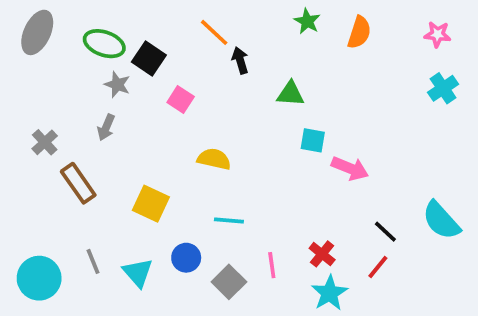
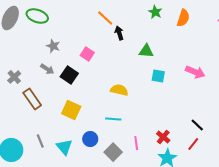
green ellipse: (104, 44) -> (37, 16), moved
black square: (149, 59) -> (69, 75), moved
gray arrow: (106, 127) -> (47, 69), turned -80
yellow semicircle: (214, 159) -> (119, 90), moved
pink arrow: (350, 168) -> (195, 72), moved

